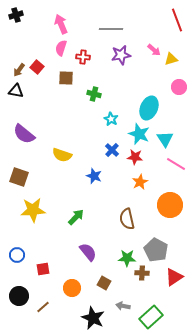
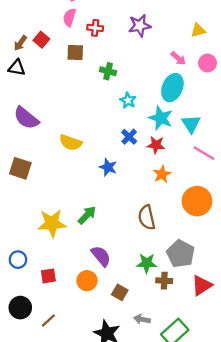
pink arrow: (154, 50) -> (178, 58), moved
yellow star: (33, 210) -> (52, 223), moved
orange circle: (72, 288) -> (87, 281), moved

